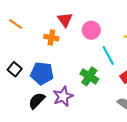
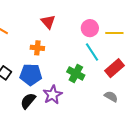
pink circle: (91, 30) -> (90, 28), moved
orange cross: (51, 38) -> (37, 48), moved

